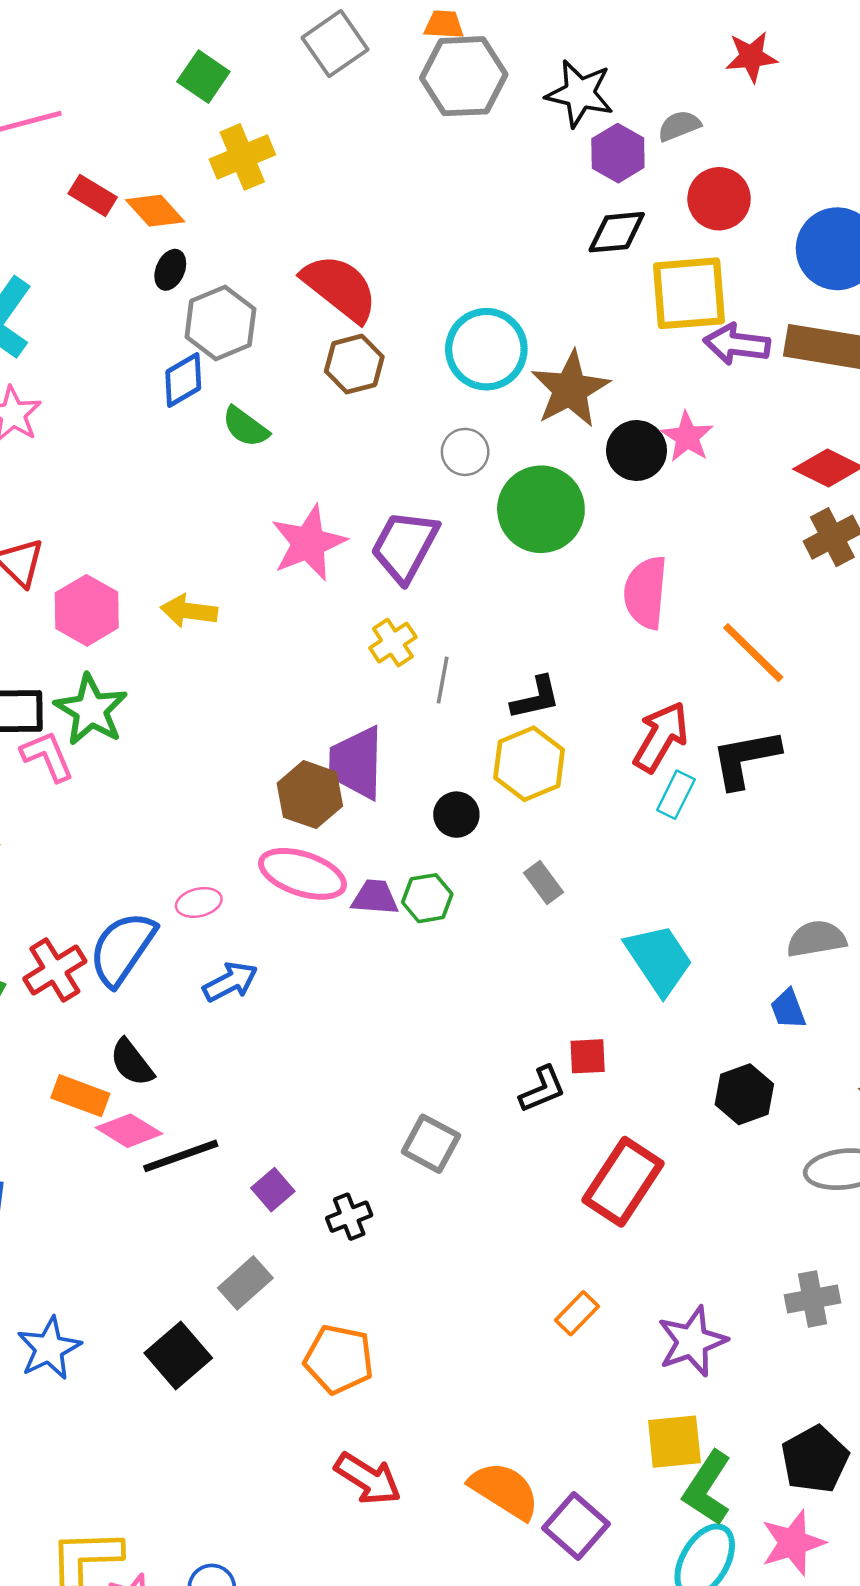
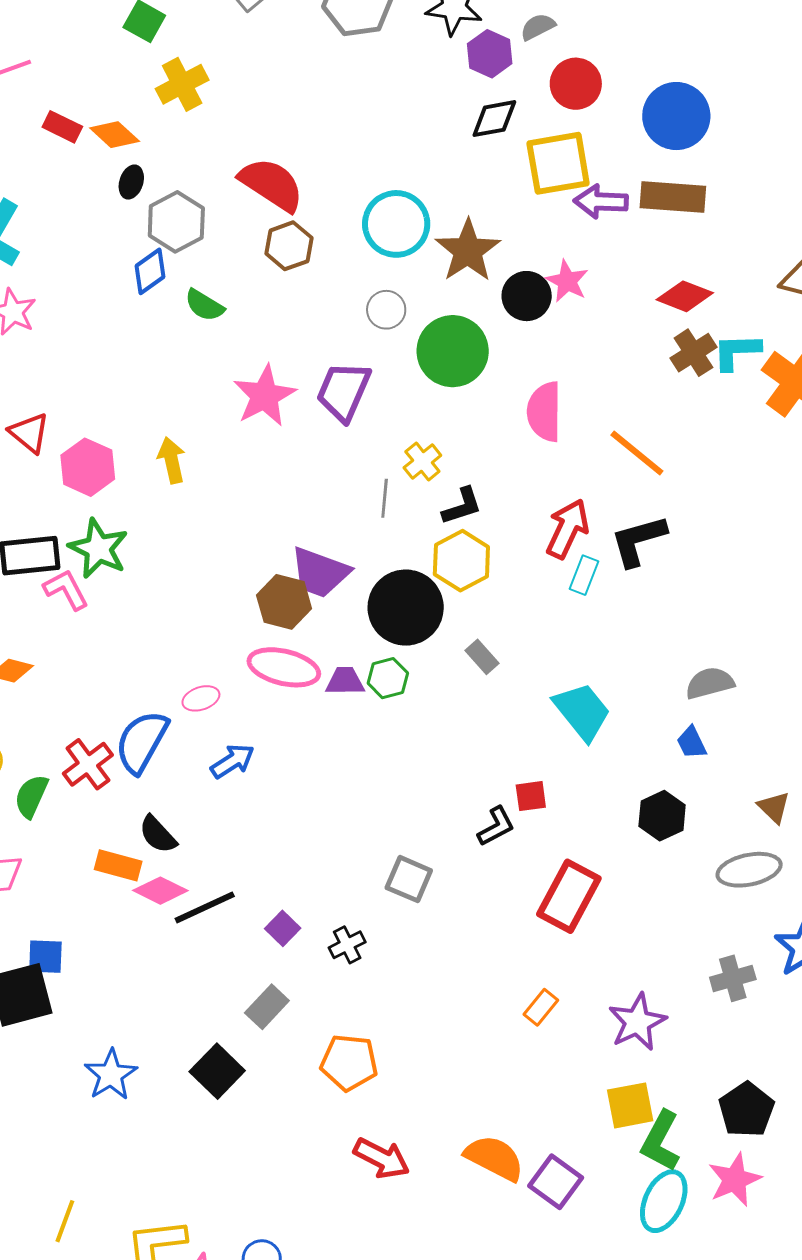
yellow arrow: (189, 611) -> (172, 460), turned 75
yellow cross: (393, 643) -> (422, 462), moved
purple trapezoid: (356, 763) -> (320, 572), turned -66
black circle: (456, 815) -> (406, 608), size x2.0

